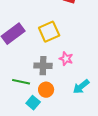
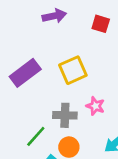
green line: (21, 82) -> (36, 136), turned -60

